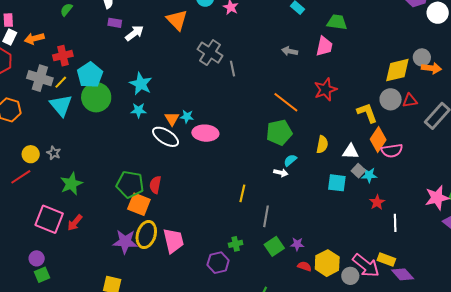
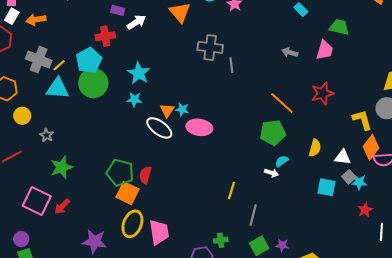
gray cross: (210, 53) -> (210, 47), turned -30
red cross: (63, 56) -> (105, 36), moved
cyan triangle: (61, 105) -> (58, 88), turned -50
yellow circle: (31, 154) -> (22, 116), moved
purple star: (125, 242) -> (94, 241), moved

